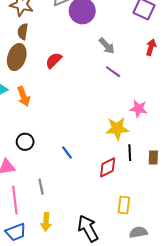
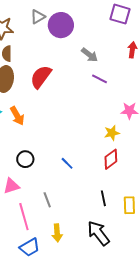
red semicircle: (54, 60) -> (41, 77), size x1.4
yellow star: (117, 129) -> (112, 133), size x0.7
black line: (130, 153) -> (103, 198), moved
red diamond: (108, 167) -> (111, 159), moved

